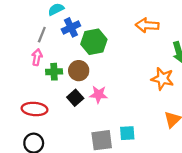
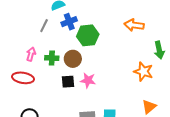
pink arrow: (37, 57) -> (31, 54), moved
black square: (75, 98) -> (68, 82), turned 32
red ellipse: (35, 109) -> (23, 78), moved

